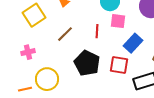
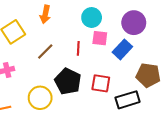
blue rectangle: (133, 43) -> (122, 49), moved
yellow circle: (47, 79) -> (40, 98), moved

